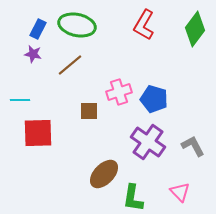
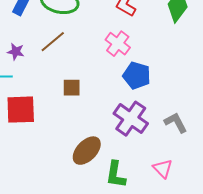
purple star: (33, 54) -> (16, 52), moved
pink cross: (119, 92) -> (118, 44), moved, turned -35

